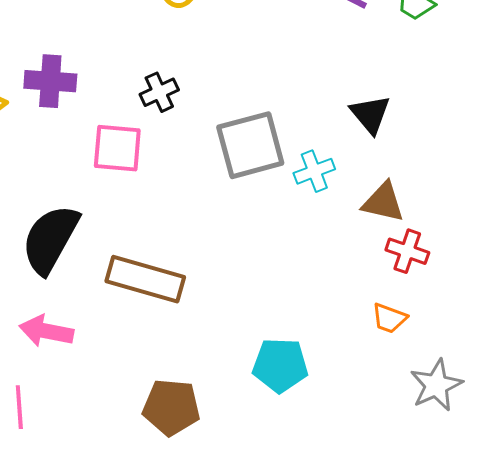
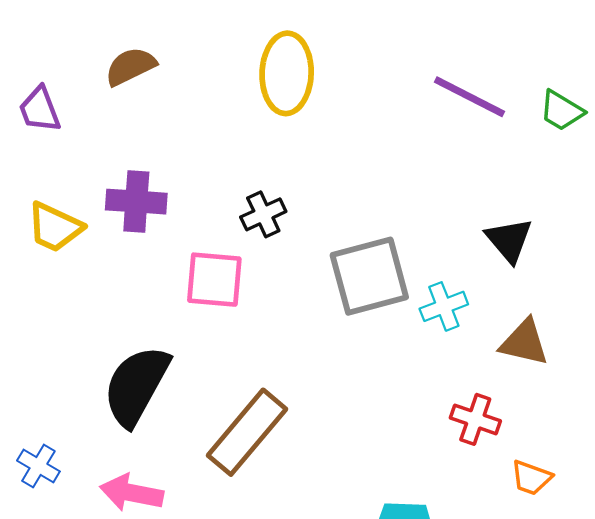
red cross: (407, 251) -> (475, 419), moved
brown rectangle: (145, 279) -> (247, 432), turned -66

